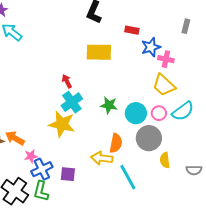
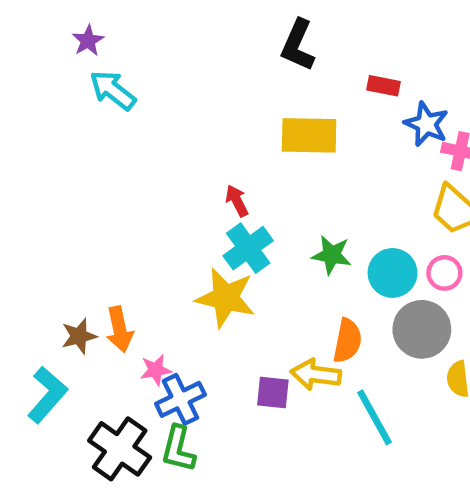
blue star: (151, 47) -> (426, 124), turned -30
orange arrow: (15, 138) -> (120, 329), turned -132
purple square: (68, 174) -> (273, 393), moved

